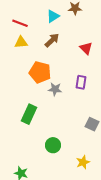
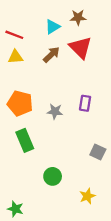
red triangle: (86, 48) -> (80, 48), moved, size x1.5
orange pentagon: (40, 72) -> (20, 103), moved
green rectangle: (29, 114) -> (25, 140), turned -48

